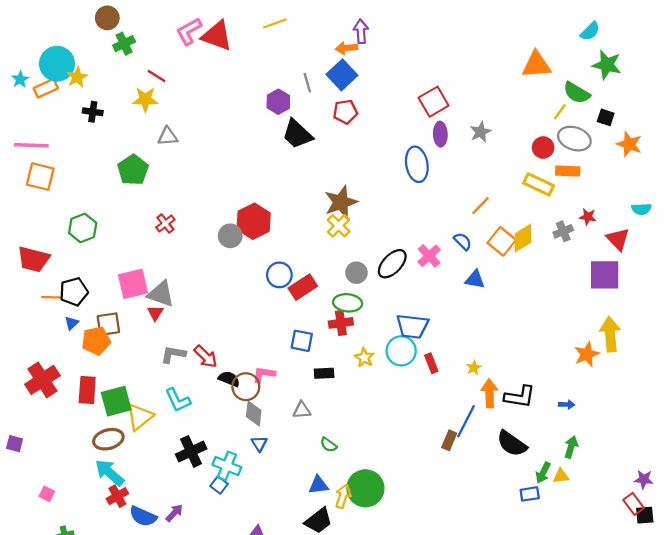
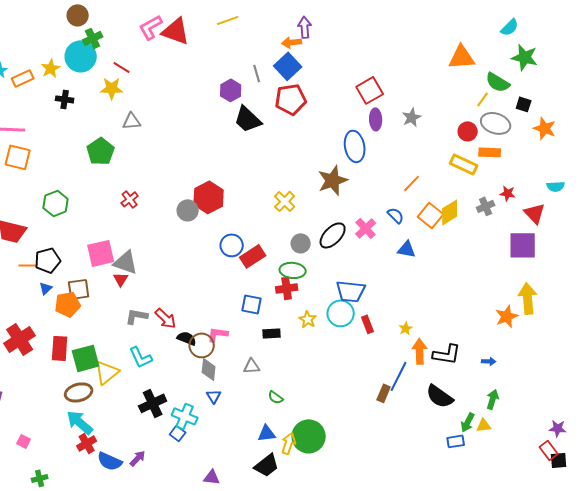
cyan circle: (57, 64) -> (81, 56), moved
red pentagon: (345, 112) -> (291, 99), size x1.4
brown star: (341, 202) -> (333, 180), moved

